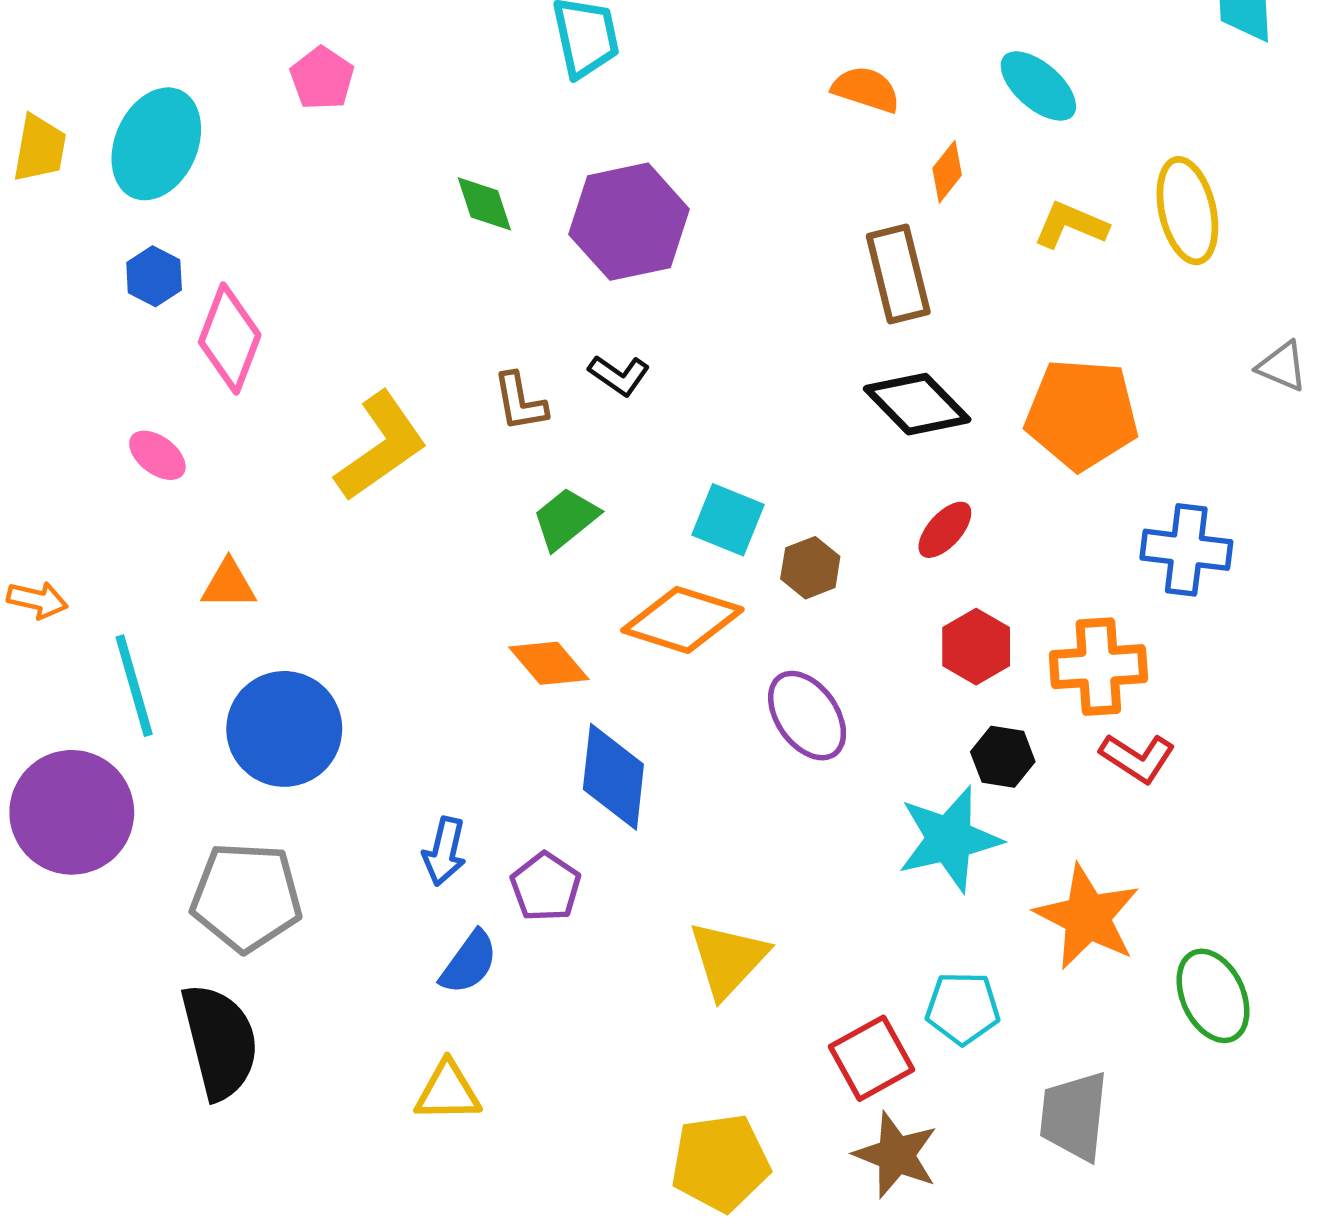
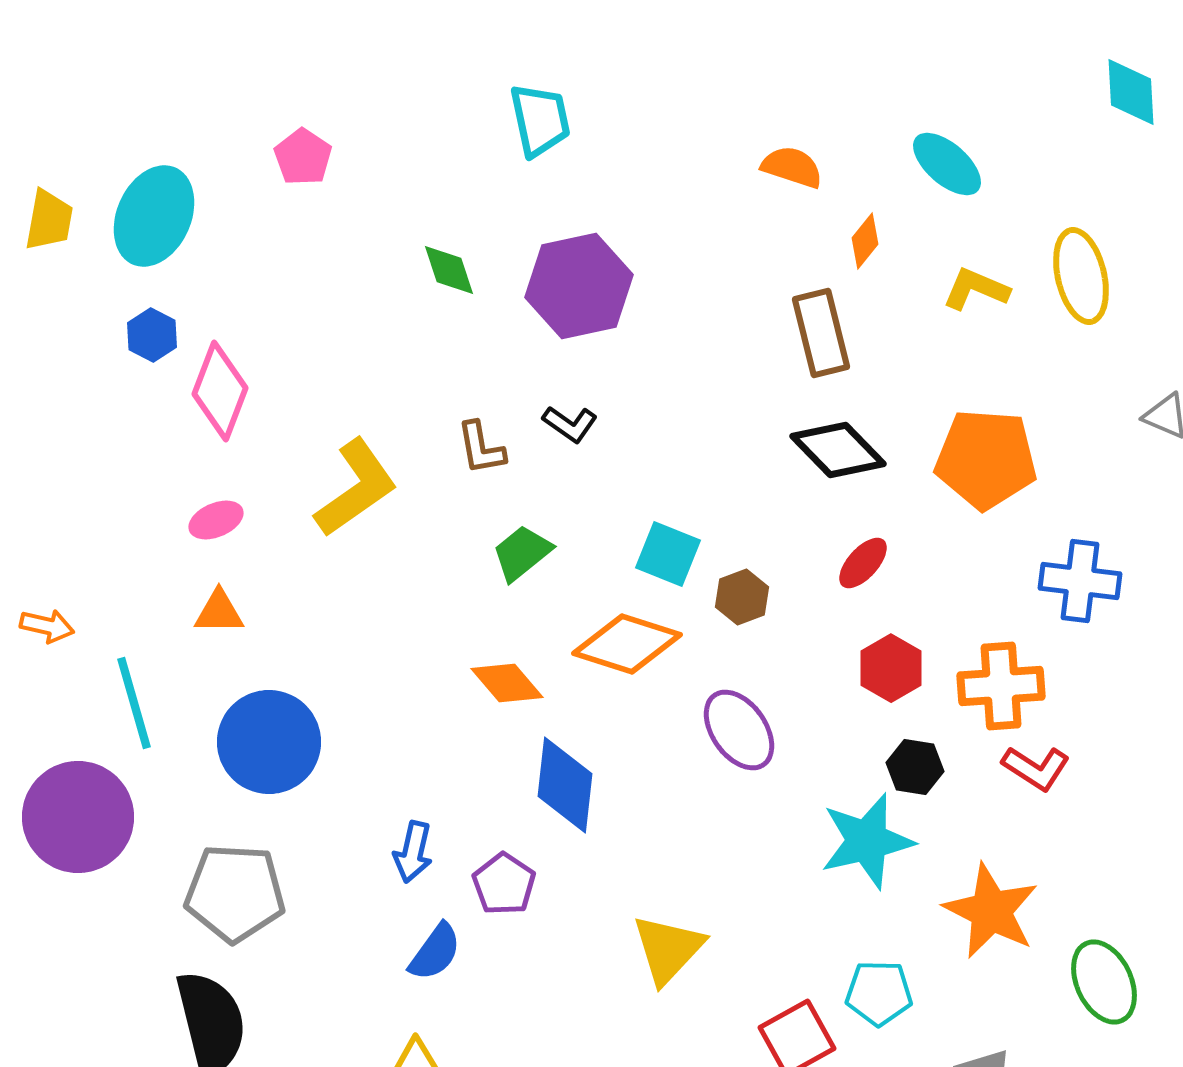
pink ellipse: (157, 455) -> (216, 520), moved, turned -60

